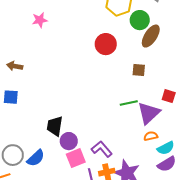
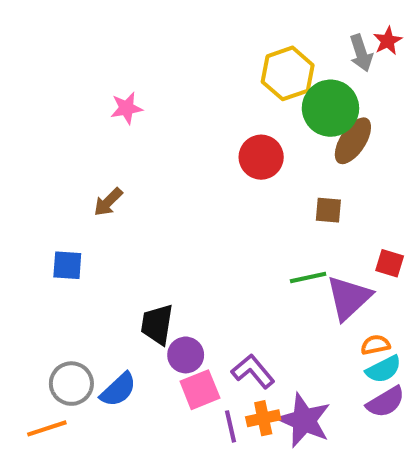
green circle: (140, 20) -> (330, 108), size x1.4
brown arrow: (15, 66) -> (108, 202), moved, turned -56
orange semicircle: (151, 136) -> (375, 345), moved

